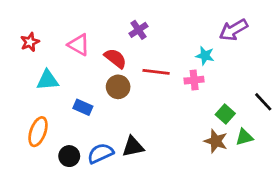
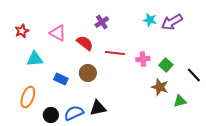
cyan star: (205, 56) -> (150, 20), moved
brown circle: (118, 87) -> (88, 73), moved
green square: (225, 114) -> (166, 65), moved
brown star: (216, 141) -> (160, 87), moved

